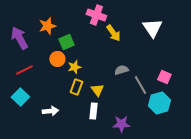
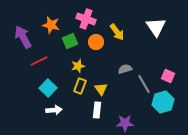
pink cross: (96, 15) -> (86, 19), moved
orange star: (47, 26) -> (51, 25), turned 30
orange circle: (57, 59) -> (96, 42), moved
red line: (24, 70) -> (39, 61), moved
cyan square: (20, 97) -> (48, 88), moved

